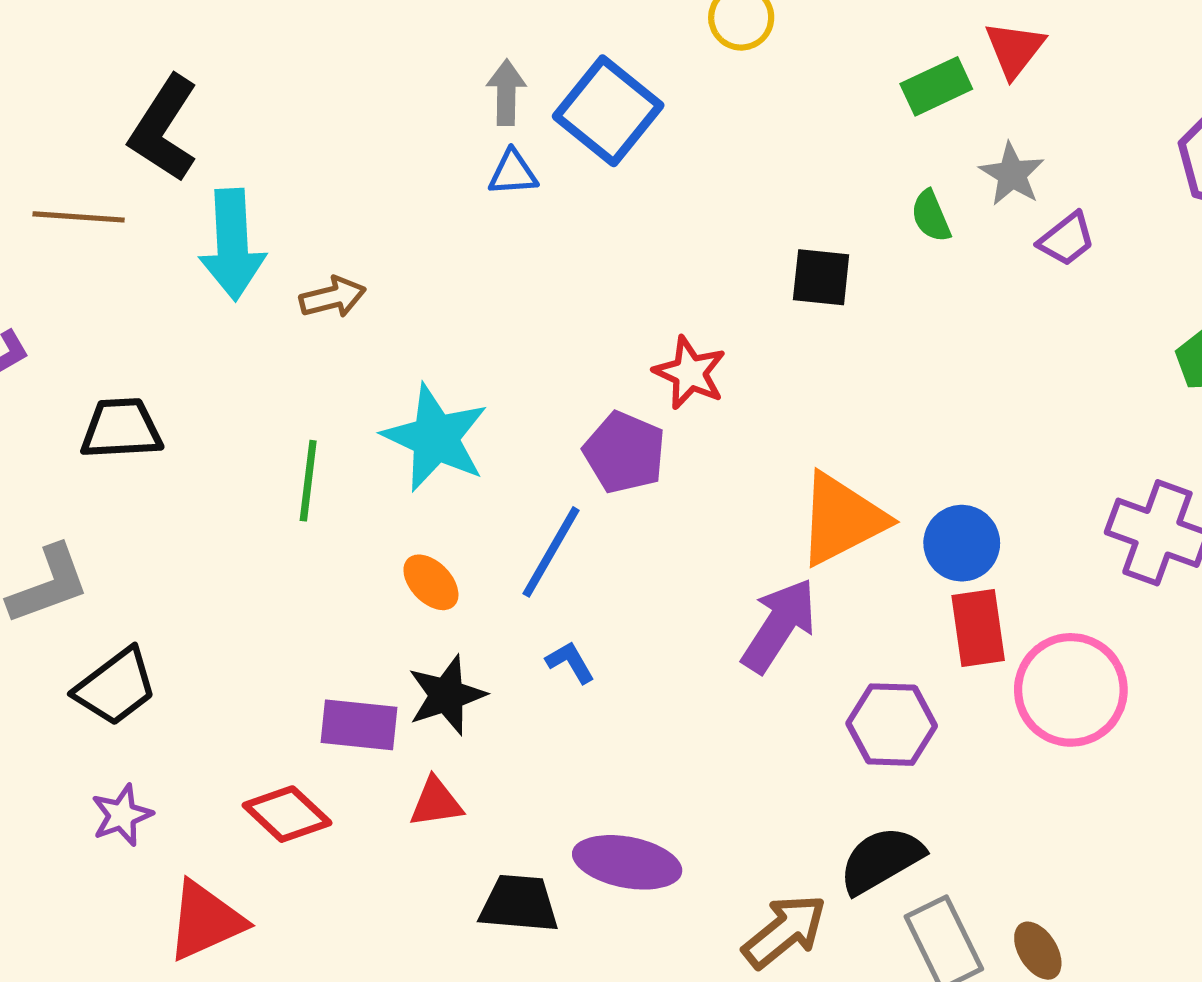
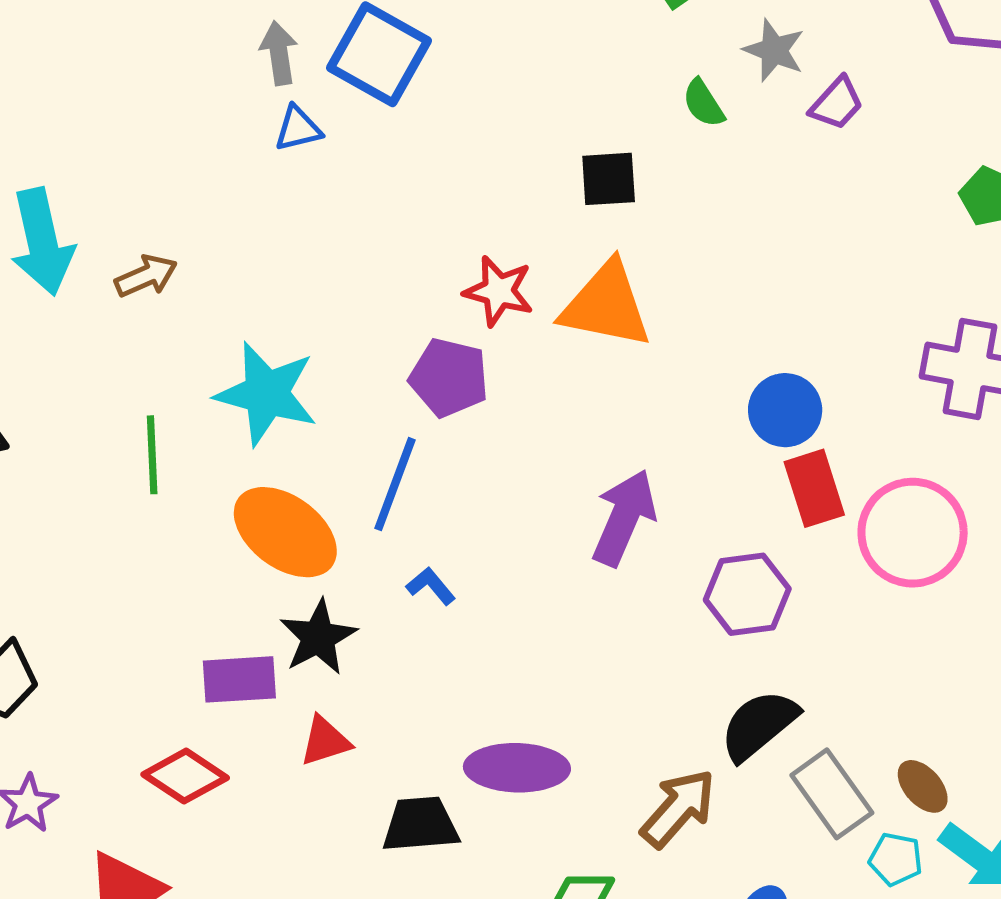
orange triangle: (842, 519) -> (606, 305), moved, turned 48
orange ellipse: (431, 582) -> (285, 532), size x1.8

